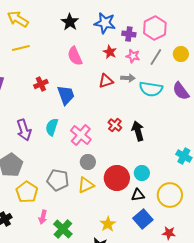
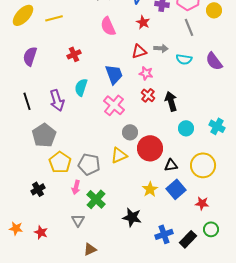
yellow circle: (181, 54) -> (214, 10), moved
pink star: (133, 56) -> (146, 73), moved
gray line: (156, 57) -> (189, 27), turned -54
cyan semicircle: (151, 89) -> (184, 59), size x0.7
blue trapezoid: (66, 95) -> (114, 74), moved
cyan semicircle: (52, 127) -> (81, 87), moved
gray circle: (88, 162) -> (130, 132), moved
cyan circle: (142, 173) -> (186, 128), moved
gray pentagon: (58, 180) -> (89, 164), moved
yellow star: (108, 224) -> (150, 189), moved

